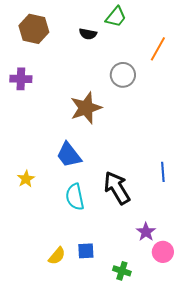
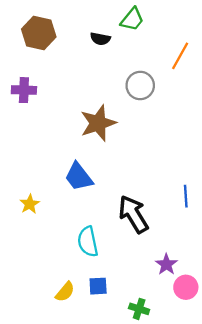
cyan semicircle: (75, 197) -> (88, 242), moved

